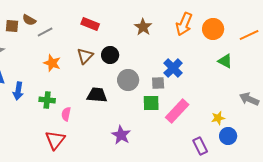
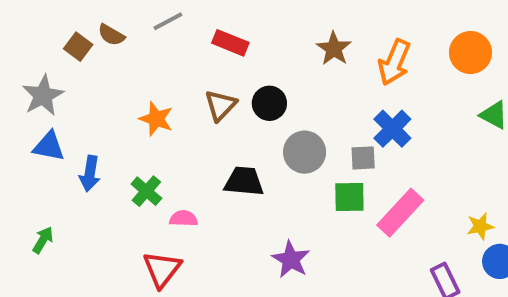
orange arrow: (184, 24) -> (394, 62), moved
brown square: (12, 26) -> (78, 47), turned 32
gray line: (45, 32) -> (168, 21), moved
green cross: (47, 100) -> (146, 191), turned 35
pink semicircle: (66, 114) -> (184, 218), turned 80

